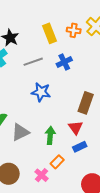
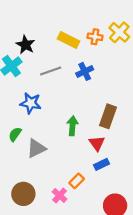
yellow rectangle: (49, 33) -> (69, 40), turned -42
blue star: (41, 92) -> (31, 103), moved
green arrow: (50, 135) -> (72, 126), moved

